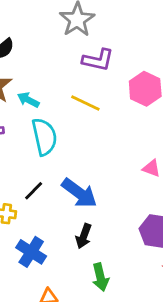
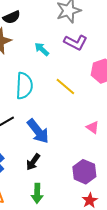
cyan arrow: (28, 100) -> (42, 49), moved
yellow line: (85, 103) -> (65, 87), moved

